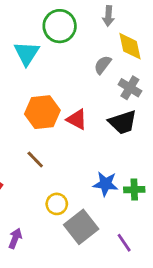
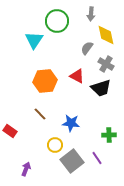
red triangle: (77, 119) -> (77, 76), moved
blue star: (106, 184) -> (71, 123), moved
purple line: (124, 243) -> (97, 158), moved

